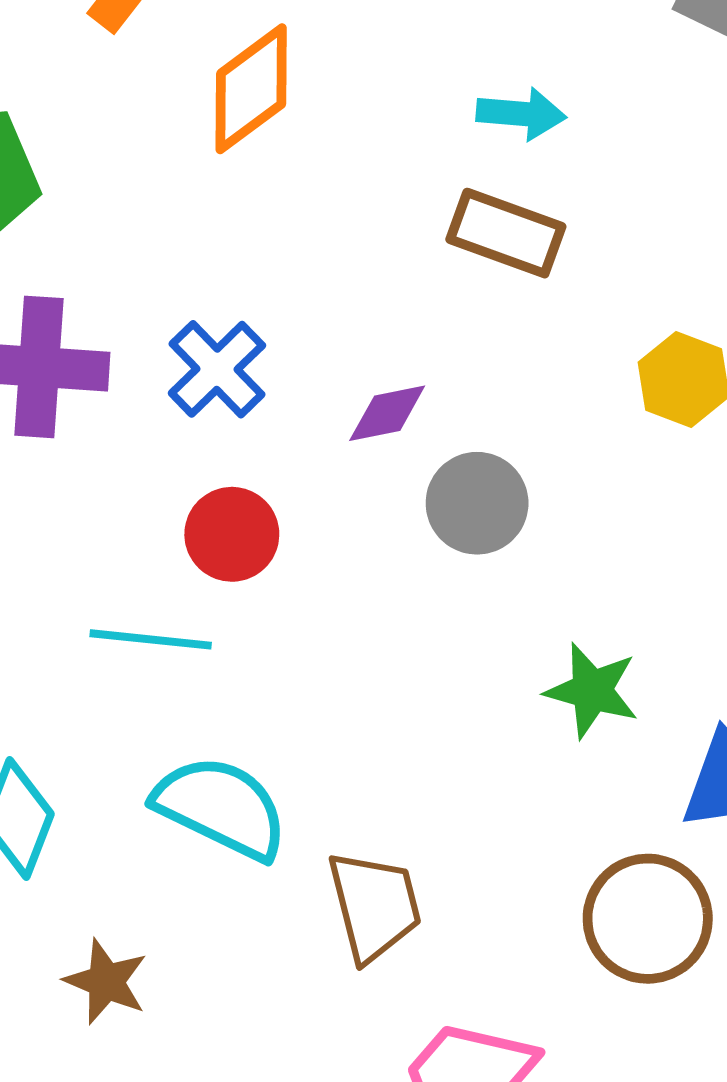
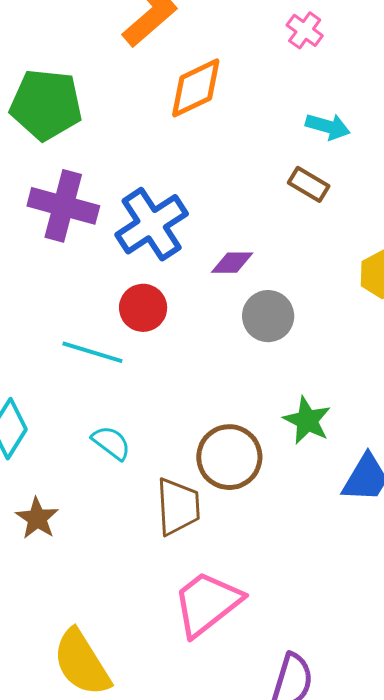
brown rectangle: (506, 233) -> (309, 184), size x0.7
blue cross: (217, 369) -> (152, 224), size x1.4
cyan semicircle: (221, 807) -> (111, 443), size x0.6
brown circle: (648, 919) -> (229, 457), moved

